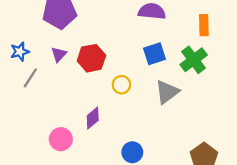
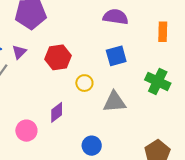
purple triangle: (59, 54) -> (19, 52), moved
green cross: (194, 60) -> (158, 81), moved, turned -30
gray triangle: (167, 92) -> (114, 102), moved, turned 30

